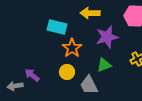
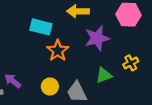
green triangle: (104, 65) -> (104, 75), moved
yellow circle: (67, 72) -> (50, 86), moved

